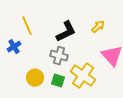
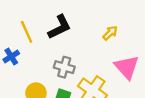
black L-shape: (66, 32) -> (60, 27), moved

